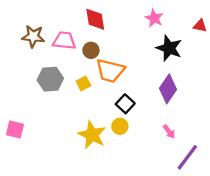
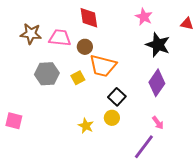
yellow star: (92, 135) -> (86, 126), size x0.6
purple line: (187, 157) -> (144, 147), moved

